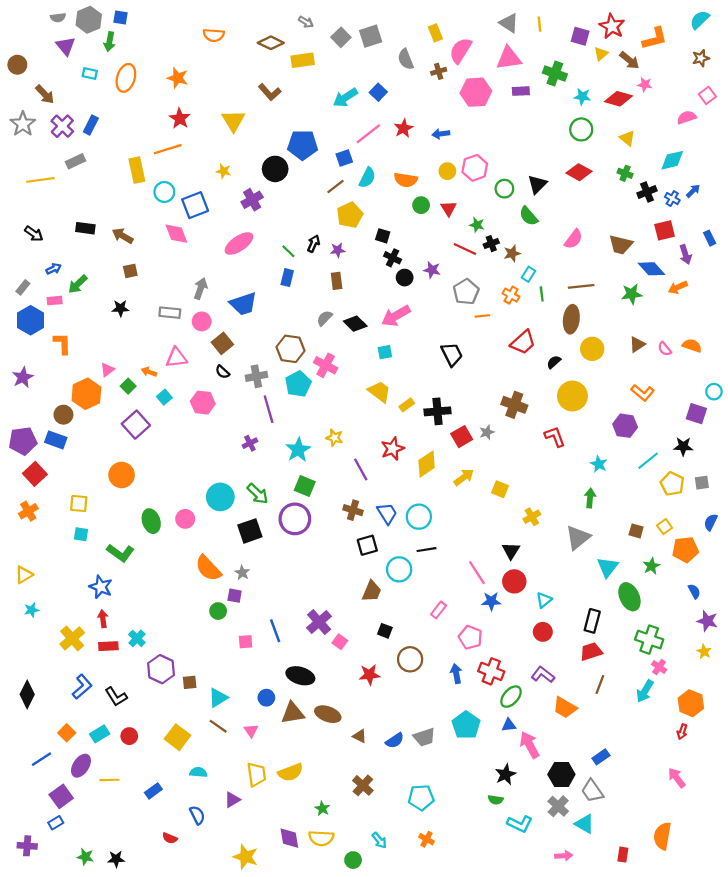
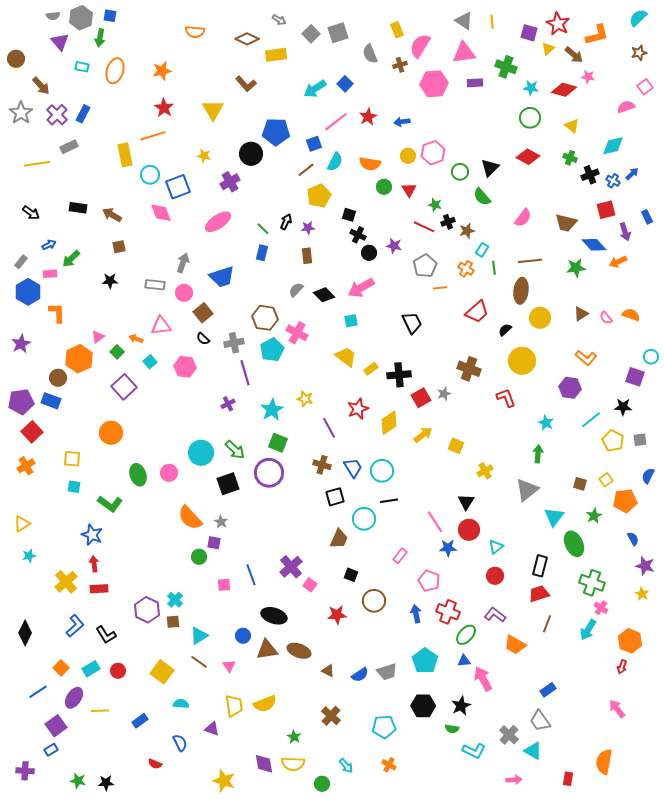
orange star: (178, 78) -> (162, 71), turned -30
cyan cross: (137, 638) -> (175, 600), moved
black hexagon: (561, 774) -> (423, 706), moved
purple triangle: (232, 800) -> (212, 729), turned 49

